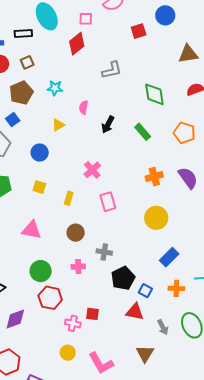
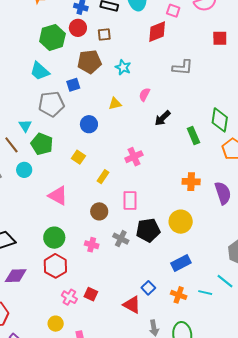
green diamond: (154, 94) -> (220, 120), moved
pink rectangle: (108, 202) -> (130, 201), moved
black pentagon: (123, 278) -> (148, 230), moved

